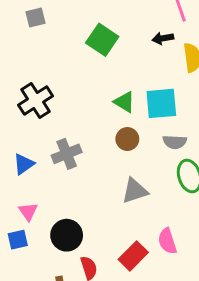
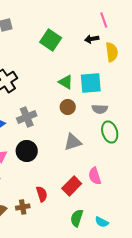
black circle: (67, 235) -> (27, 151), moved

